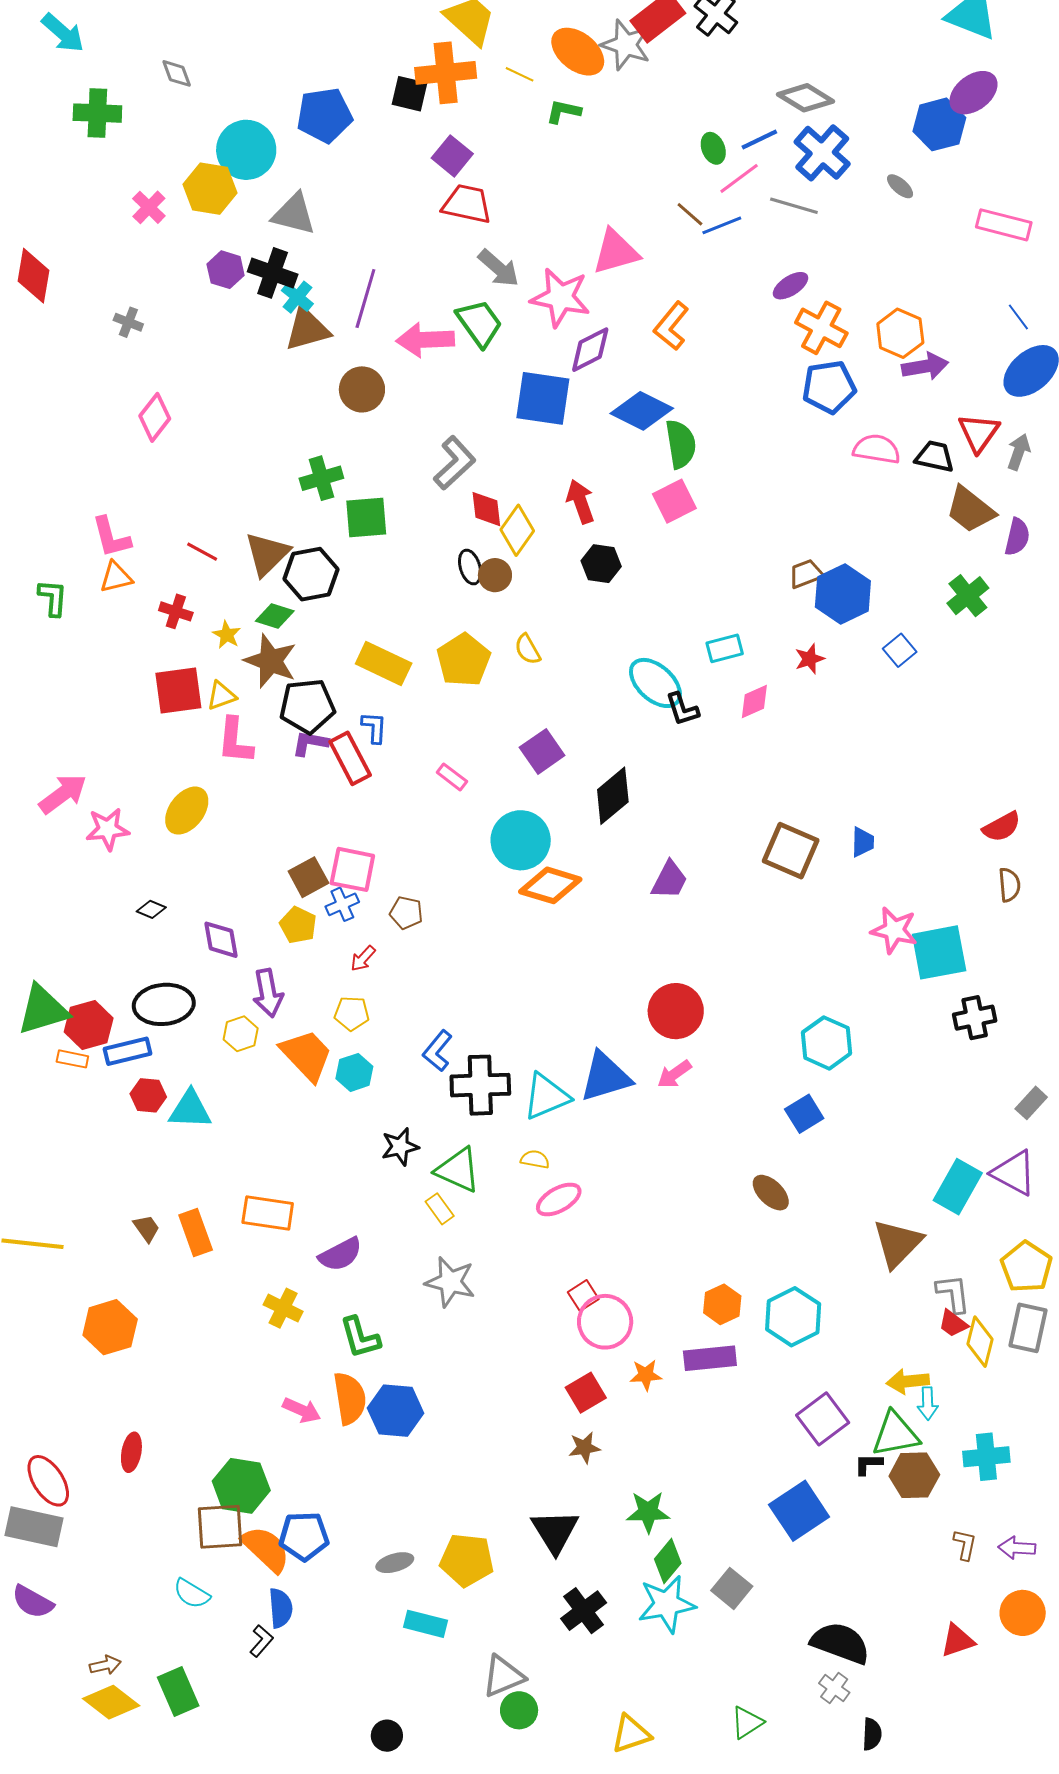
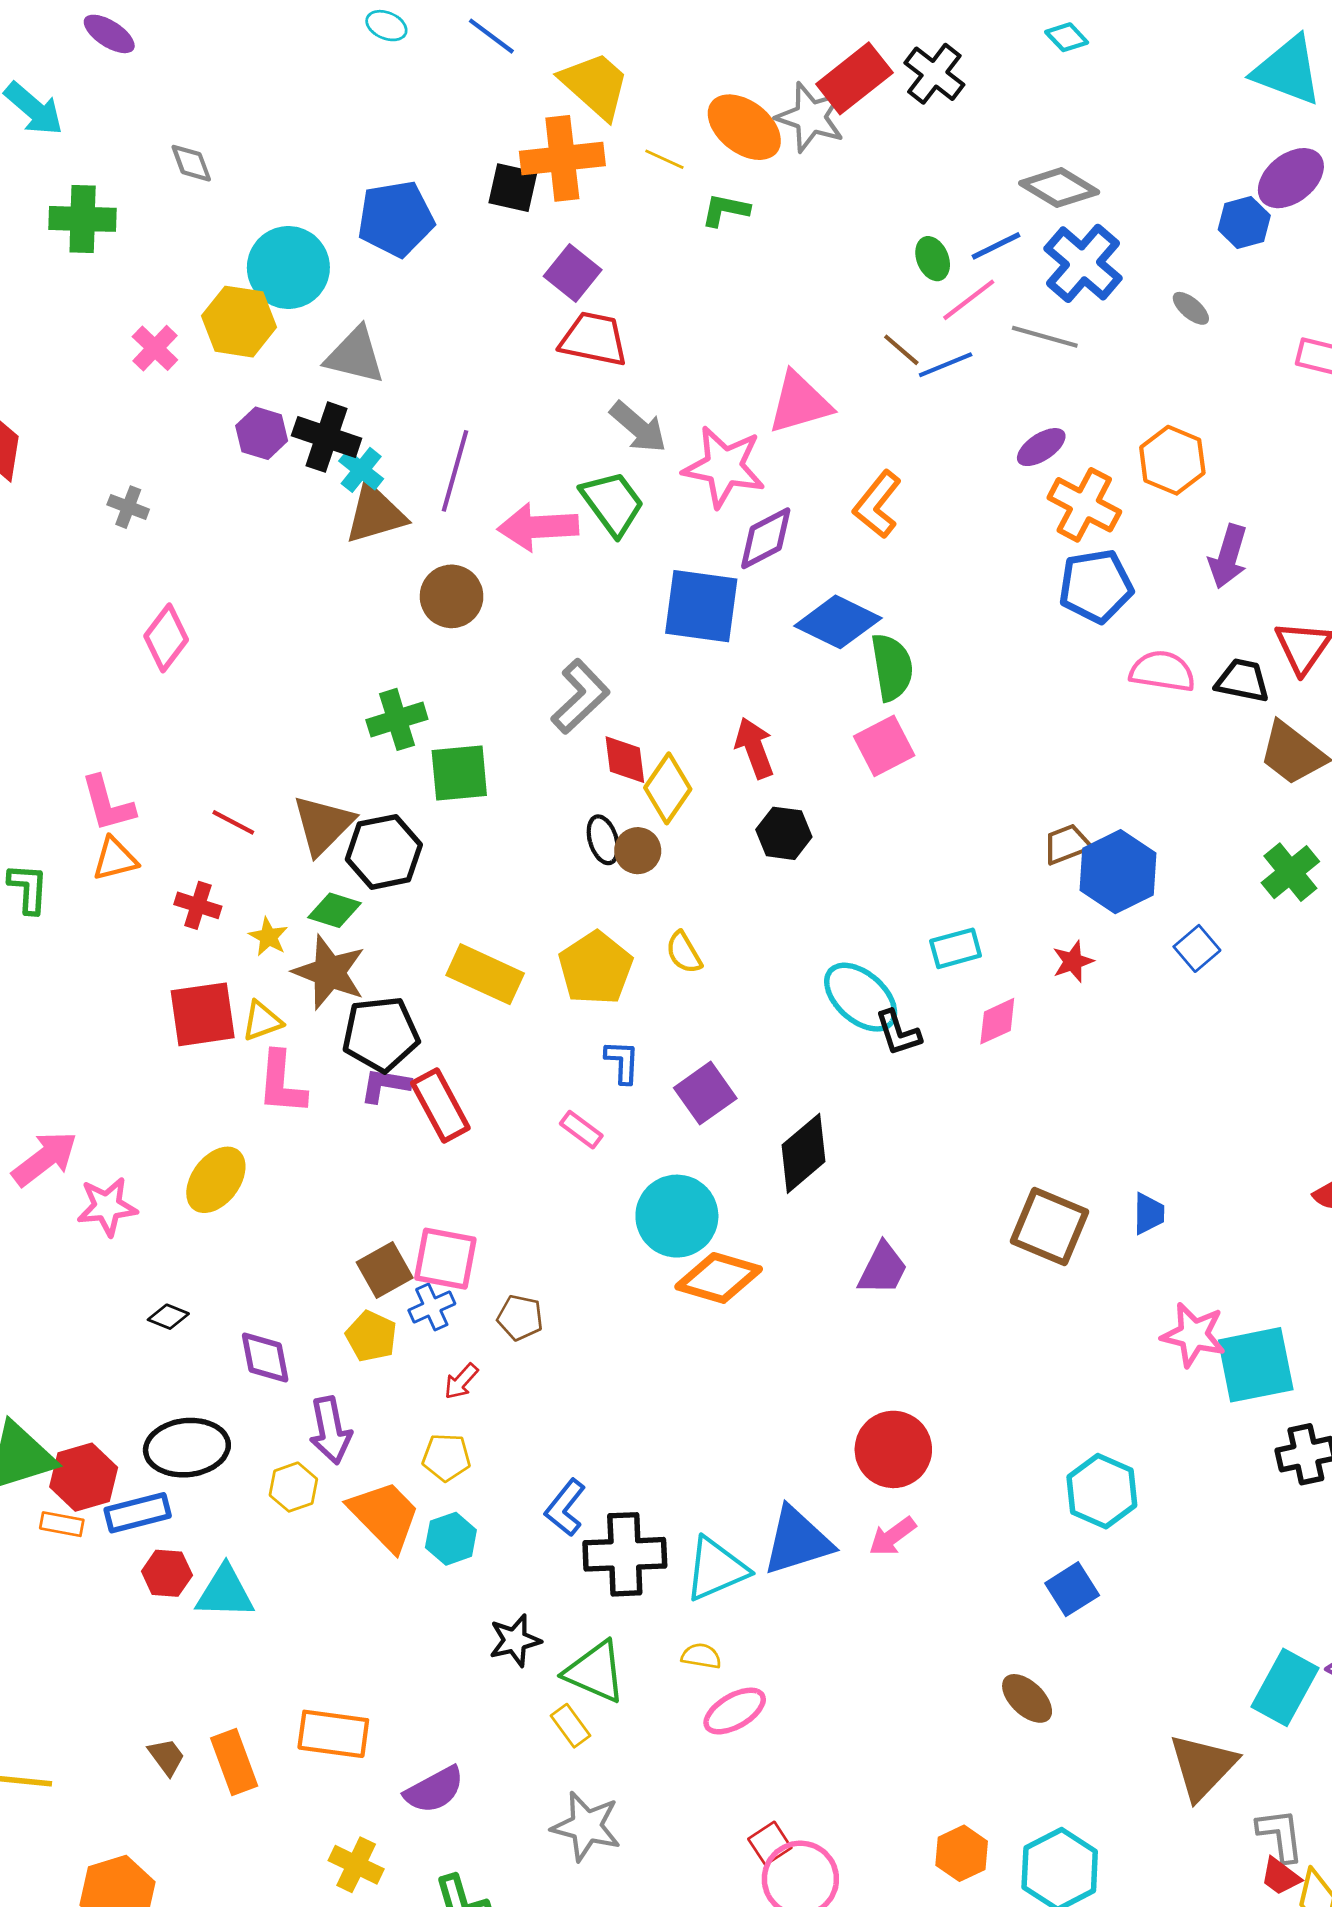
blue hexagon: (939, 124) -> (1244, 223), size x0.7
orange hexagon: (900, 333) -> (1172, 460), moved
purple arrow: (925, 366) -> (1228, 556), turned 117
blue L-shape: (374, 728) -> (622, 1062), moved

